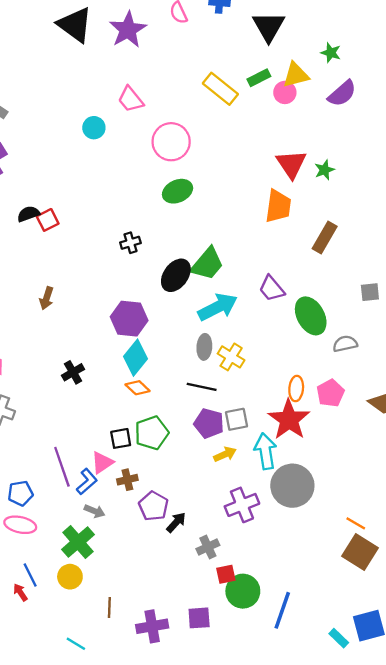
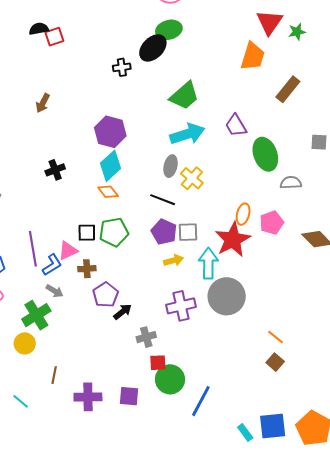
black ellipse: (176, 275) -> (153, 48), moved
brown square: (360, 552) -> (275, 362), size x0.6

